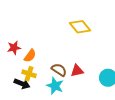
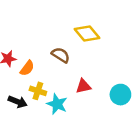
brown semicircle: (59, 70) -> (61, 55), moved
yellow cross: (29, 74) -> (38, 91), moved

